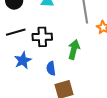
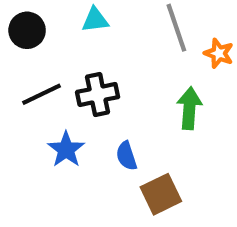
green arrow: (74, 49) -> (189, 108), moved

